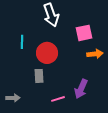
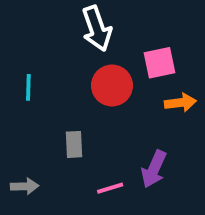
cyan line: (22, 42) -> (28, 87), moved
red circle: (47, 53) -> (112, 86), moved

